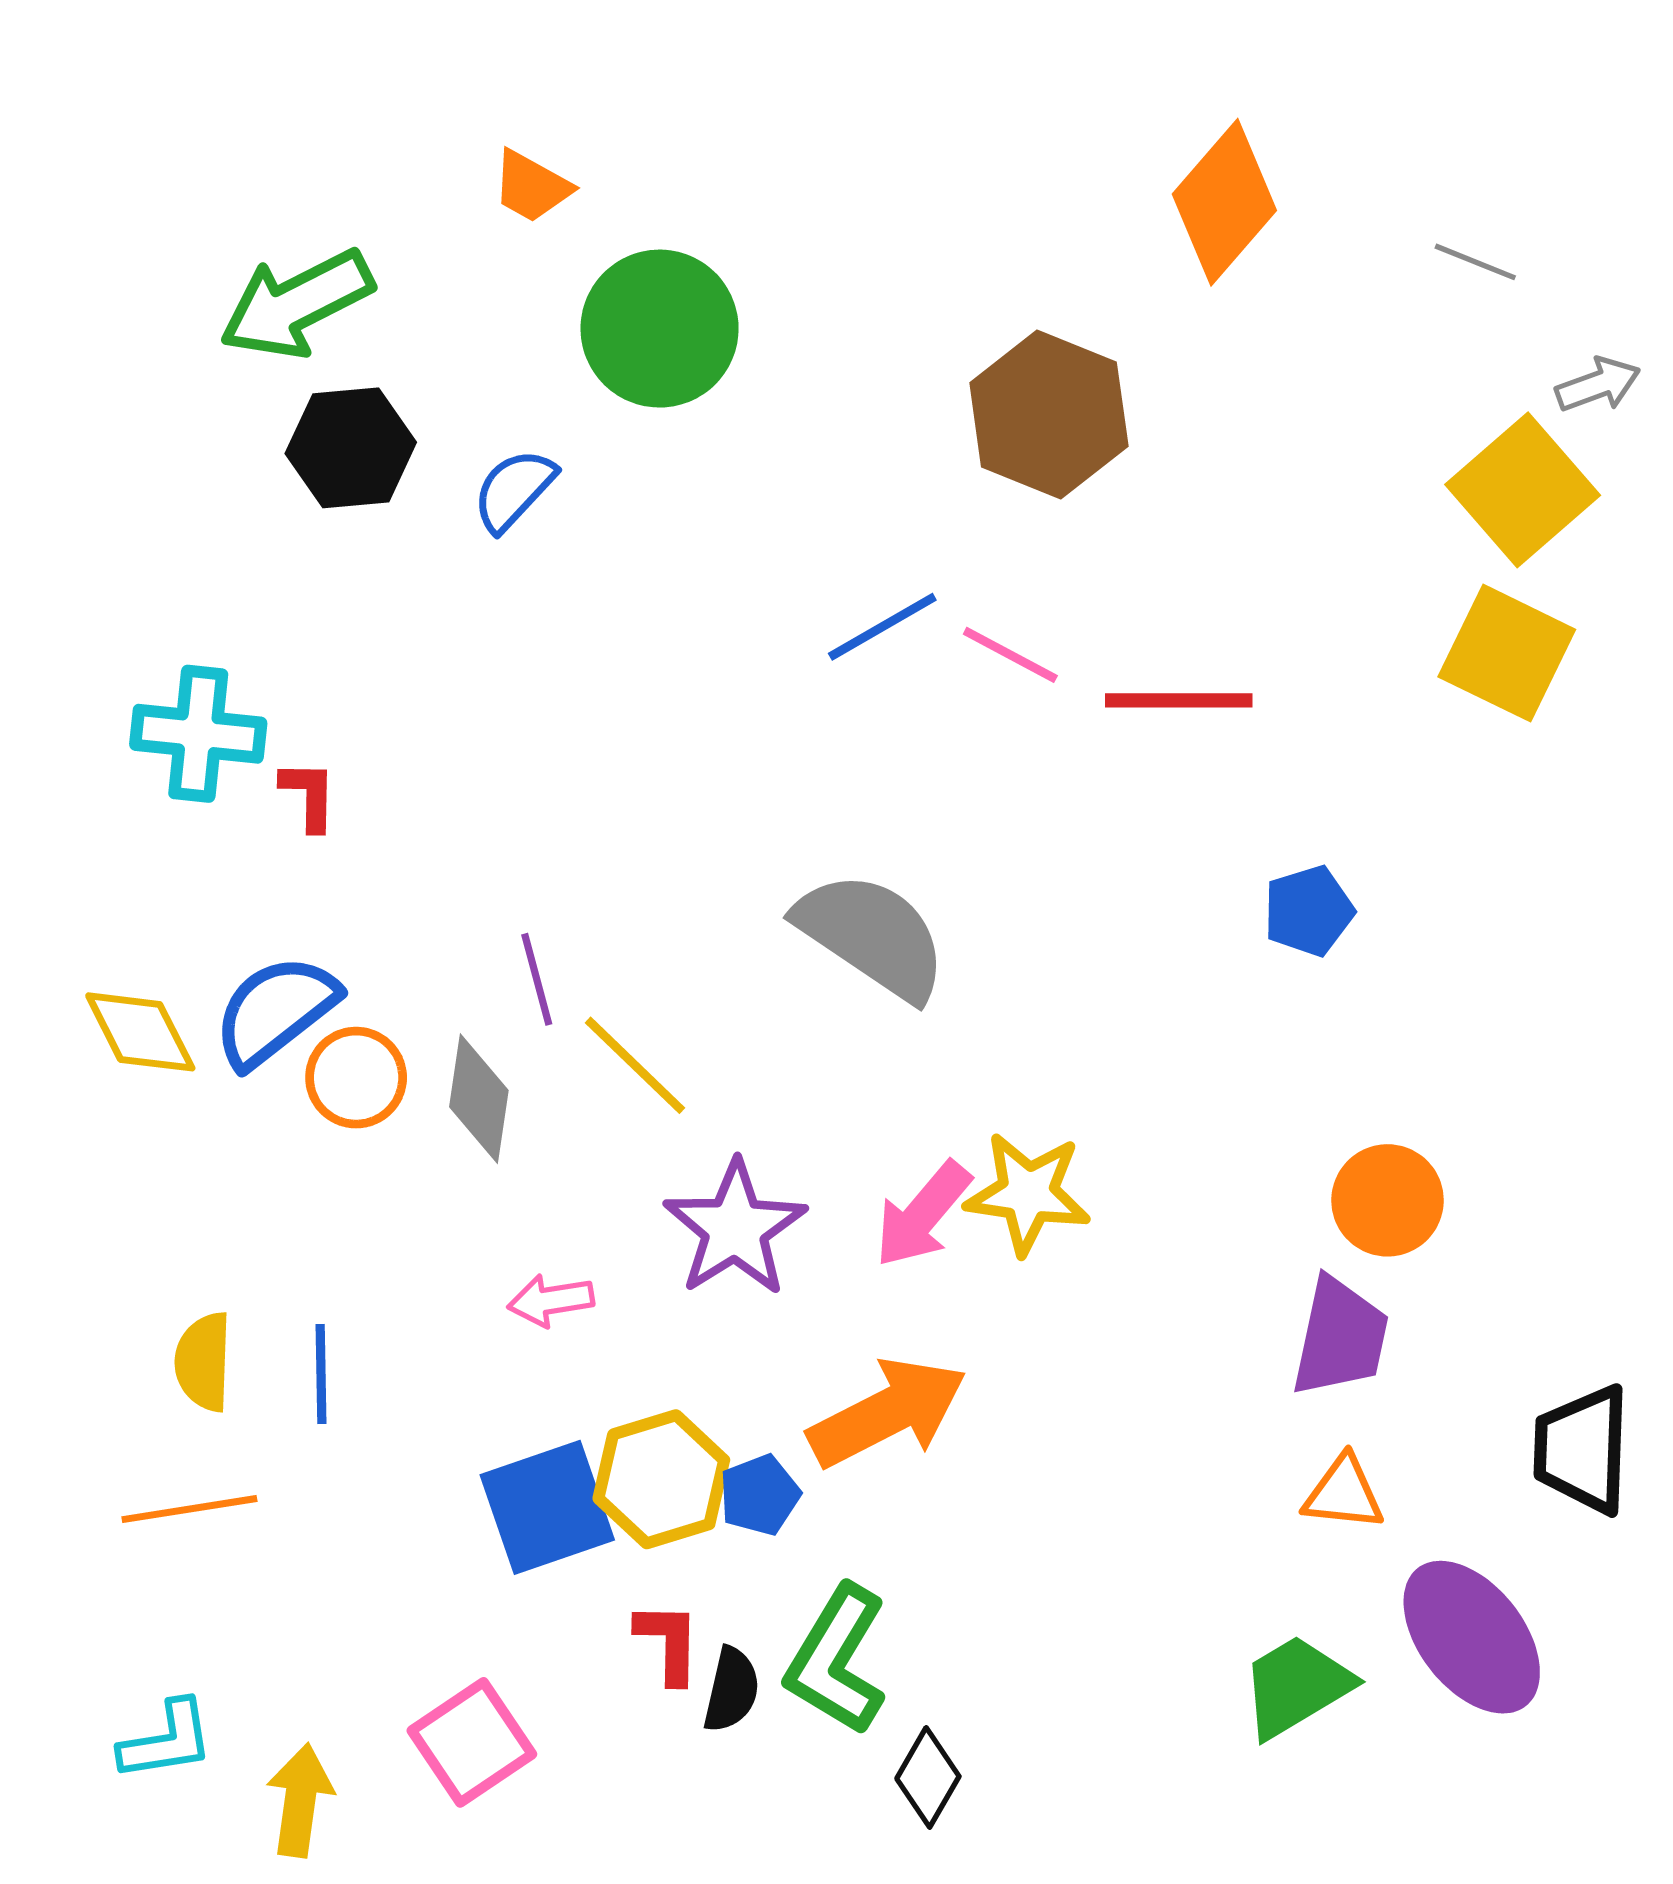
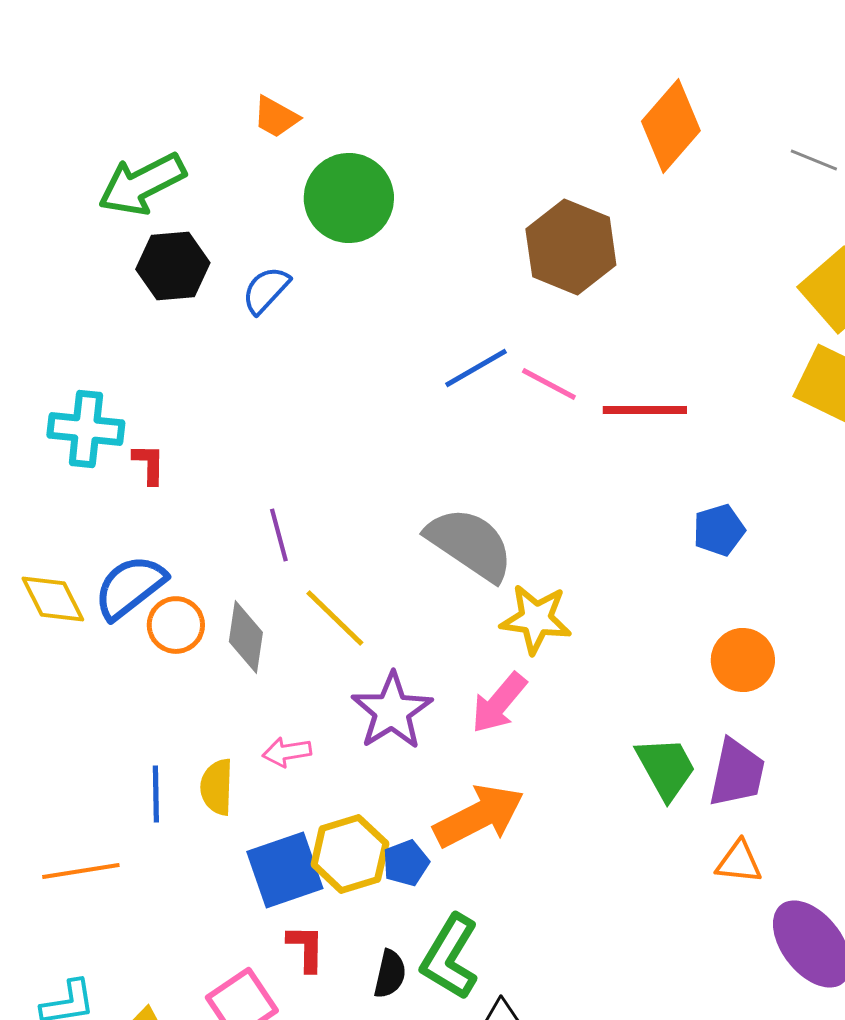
purple line: (537, 979) -> (279, 535), moved
yellow star: (1028, 1193) -> (536, 619), moved
orange circle: (1387, 1200) -> (743, 660), moved
yellow semicircle: (203, 1362) -> (217, 787), moved
red L-shape: (668, 1642) -> (306, 948), moved
green trapezoid: (1296, 1686) -> (666, 768), moved, turned 92

